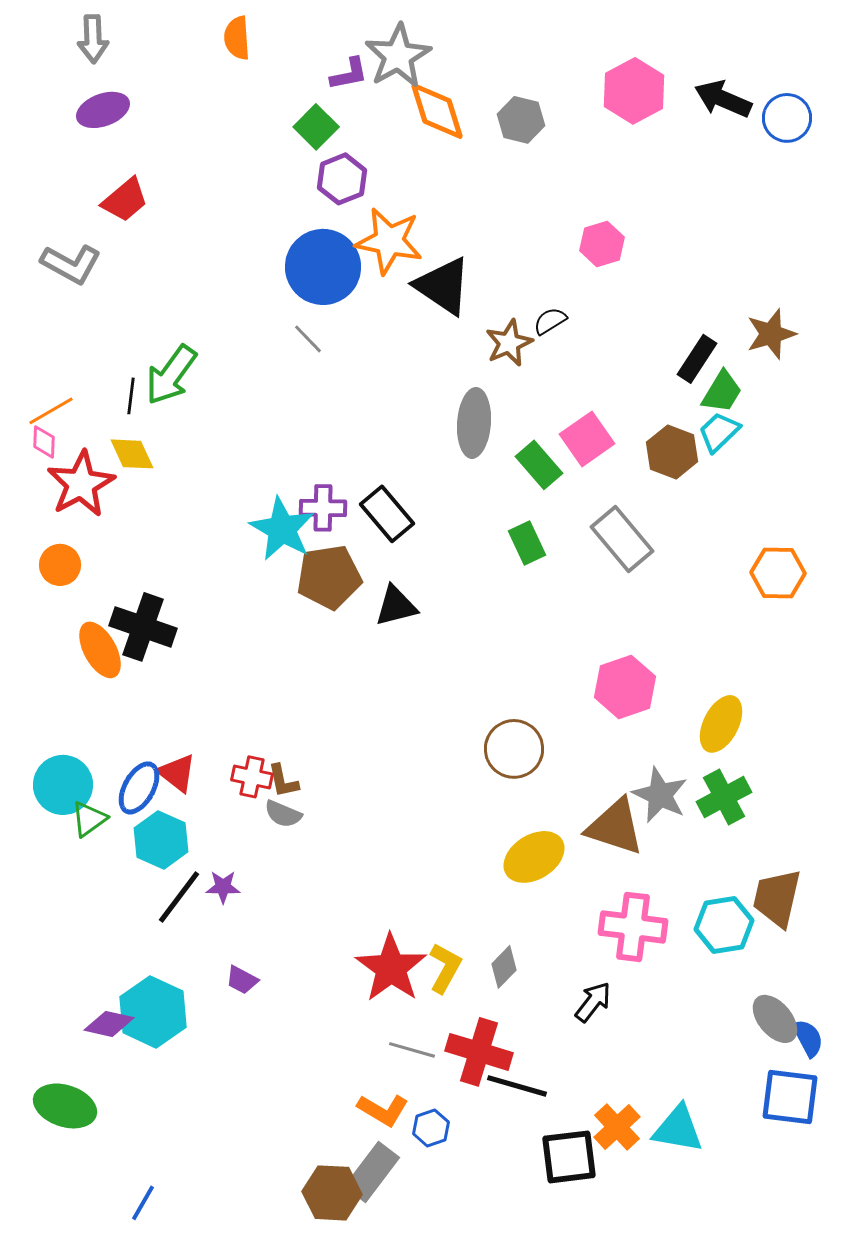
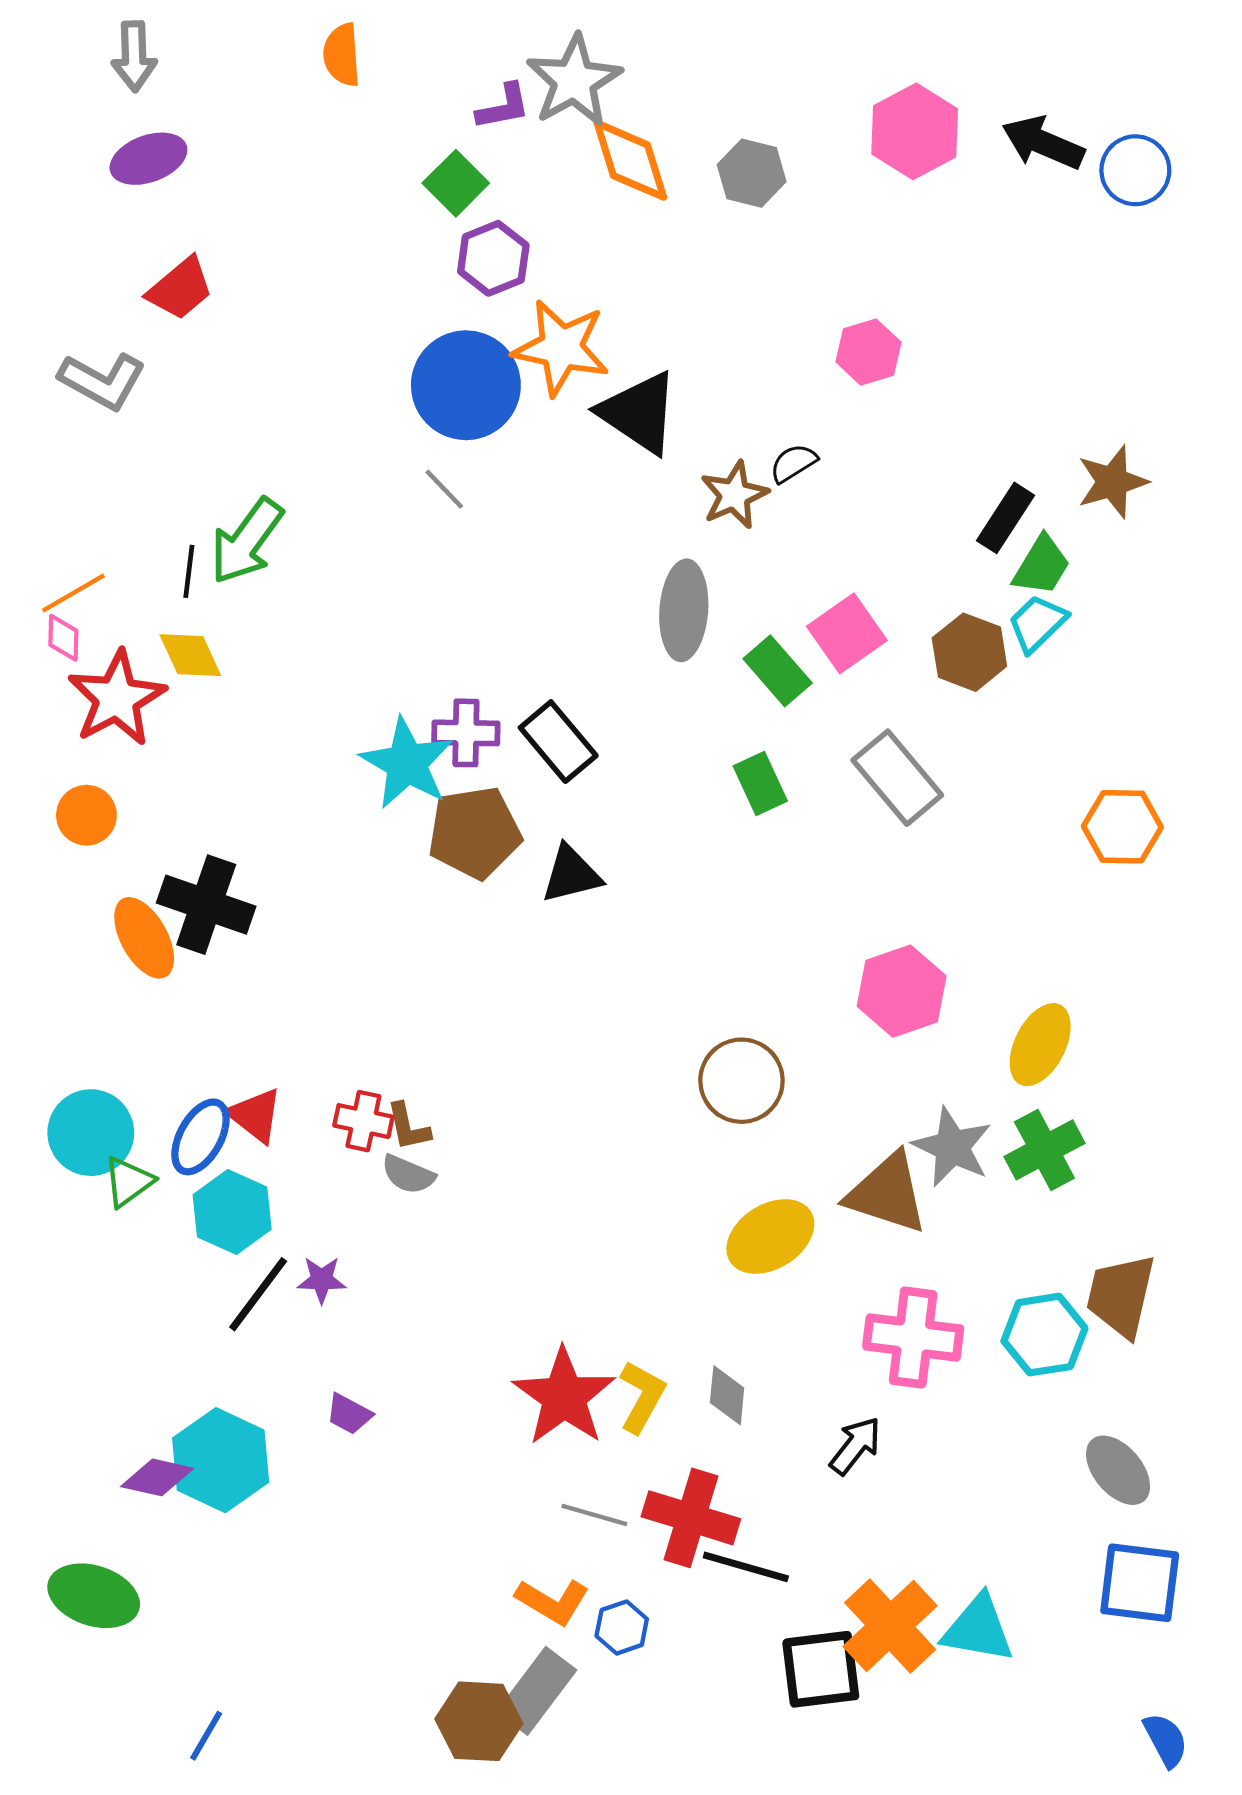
gray diamond: (504, 967) -> (727, 1395), turned -39
blue semicircle: (808, 1038) -> (1166, 1740), moved
orange cross: (617, 1127) -> (890, 1626), size x1.4

